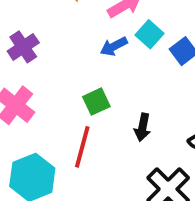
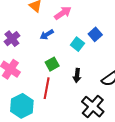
cyan square: (150, 34) -> (77, 44), moved
blue arrow: (114, 46) -> (47, 35), moved

